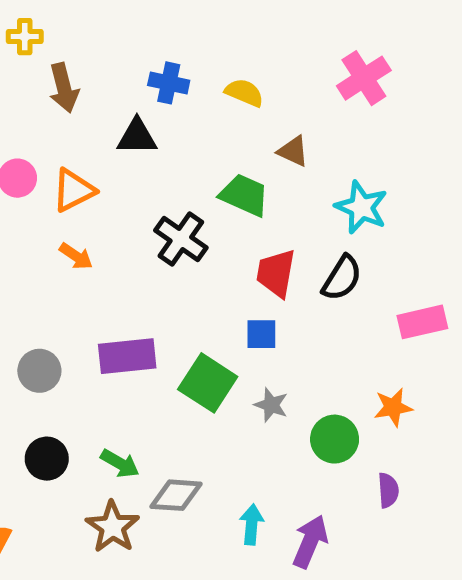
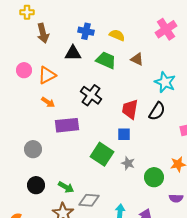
green trapezoid: (244, 195) -> (106, 60), moved
purple rectangle: (127, 356) -> (67, 125), moved
purple semicircle: (388, 490) -> (176, 198), turned 96

